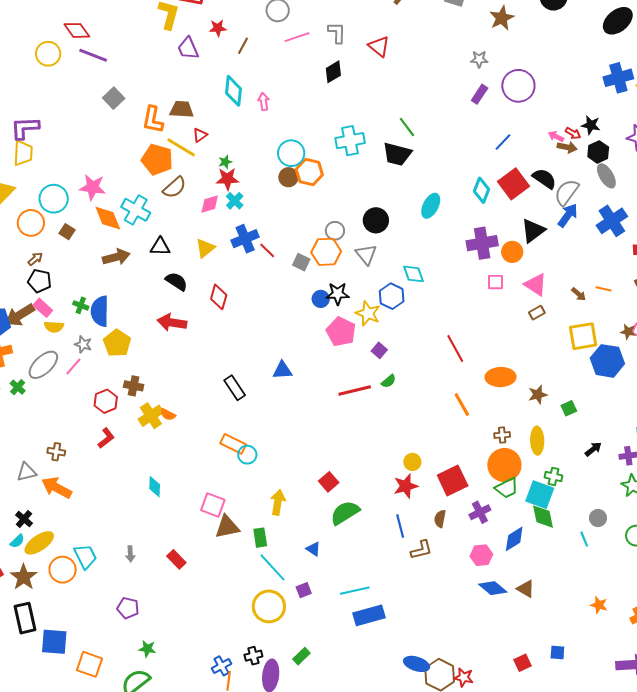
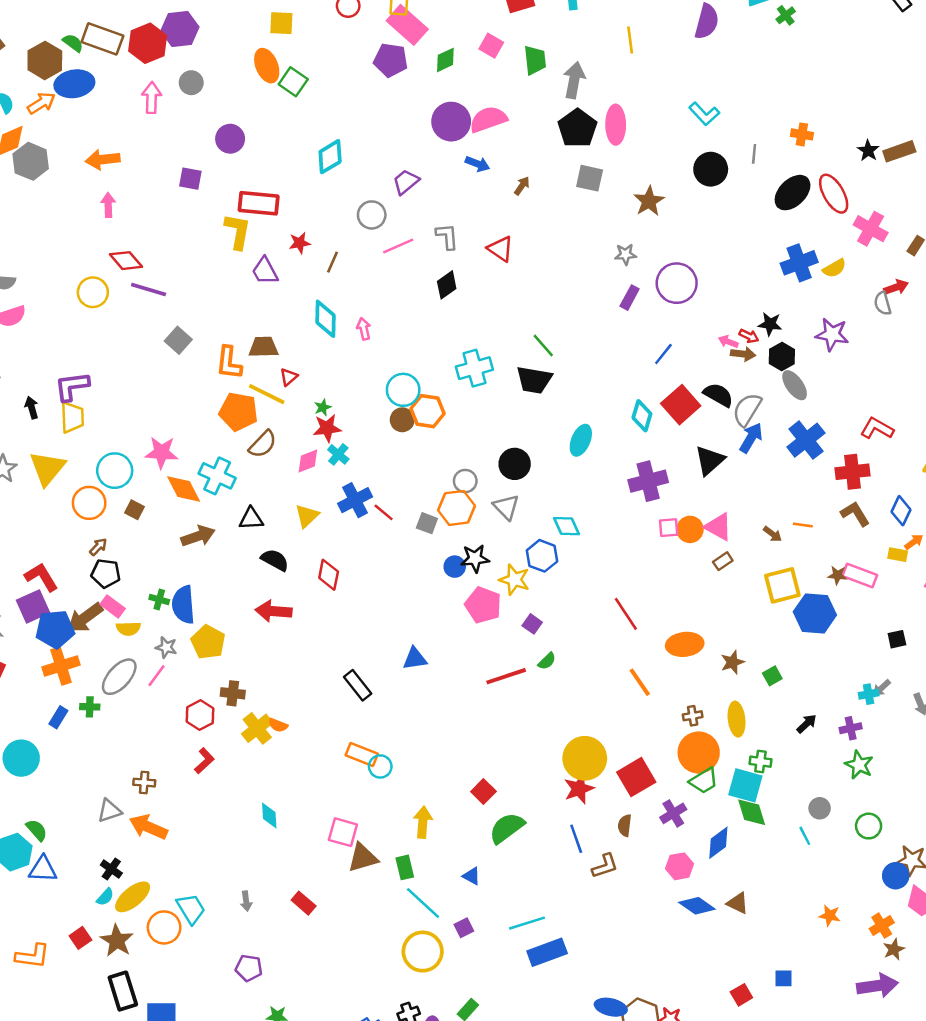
orange circle: (512, 252) -> (690, 529), moved
green cross: (18, 387) -> (90, 707), turned -35
yellow circle: (412, 462) -> (585, 758), size x2.0

